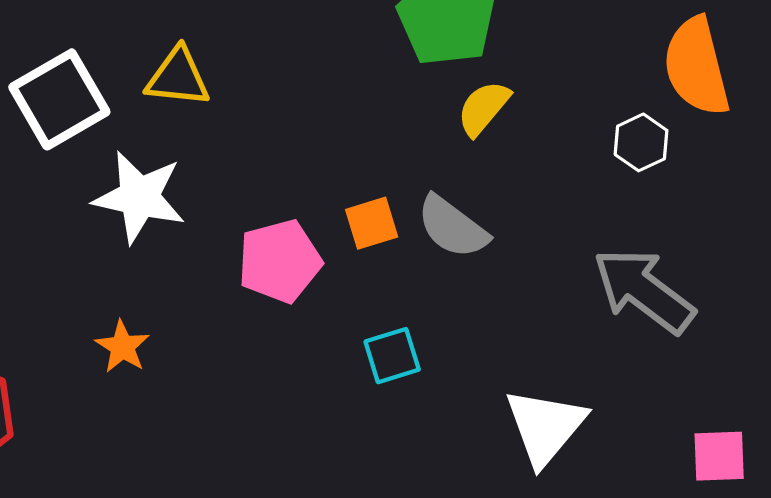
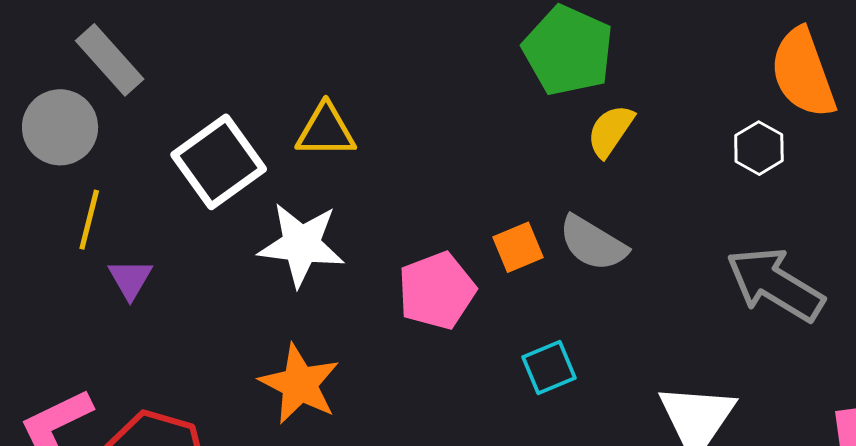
orange star: (122, 347) -> (300, 384), size x1.6

